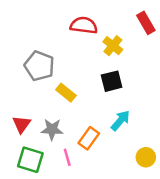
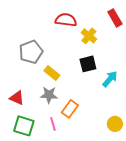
gray pentagon: (39, 66) -> (31, 52), turned 30
cyan arrow: (120, 120) -> (110, 79), moved
red triangle: (22, 124) -> (17, 98), turned -42
gray star: (52, 129) -> (49, 95), moved

